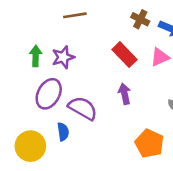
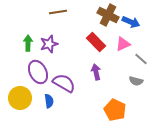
brown cross: (140, 19) -> (108, 15), size x1.5
purple ellipse: (49, 94) -> (38, 72), turned -55
yellow circle: (30, 146) -> (20, 98), moved

